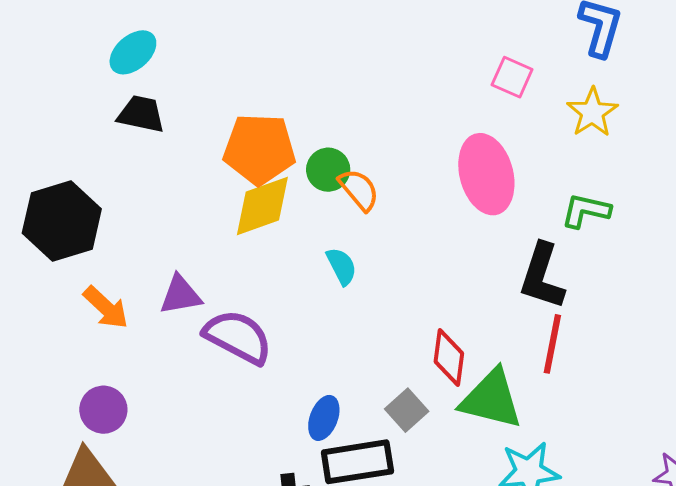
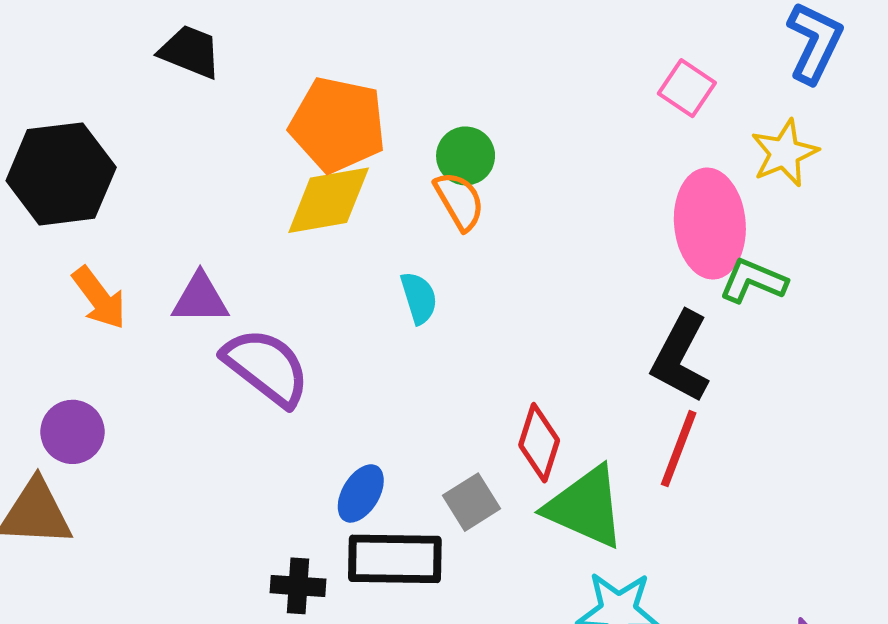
green circle: (328, 170) -> (466, 156), moved
pink ellipse: (486, 174) -> (710, 224), moved

